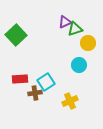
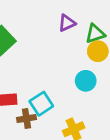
green triangle: (75, 29) -> (95, 34), moved

